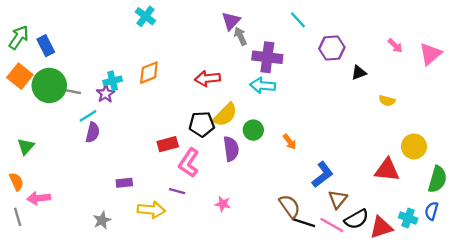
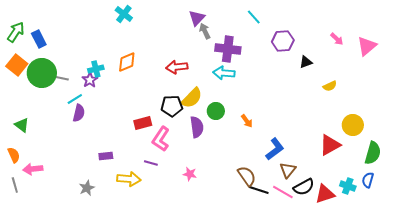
yellow semicircle: (387, 101) -> (330, 86), turned -40
green triangle: (26, 146) -> (22, 125), turned -35
red triangle: (387, 170) -> (330, 145), turned -35

